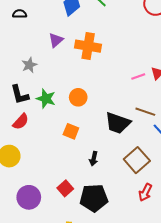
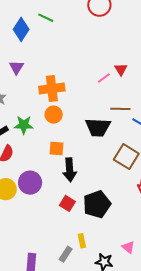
orange cross: (88, 46) -> (52, 89), moved
black arrow: (94, 159) -> (70, 170), moved, size x1.6
purple circle: (29, 197) -> (30, 183), moved

